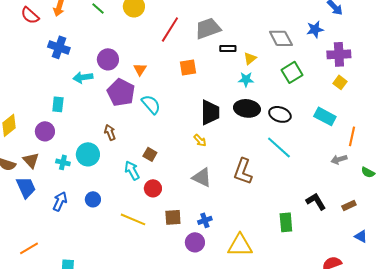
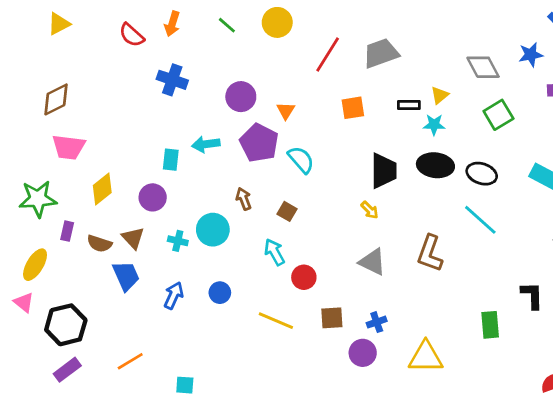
black rectangle: (228, 48) -> (409, 105), moved
cyan arrow: (83, 77) -> (206, 144), moved
brown square: (150, 154) -> (287, 211), moved
black L-shape: (316, 201) -> (532, 295), turned 30

